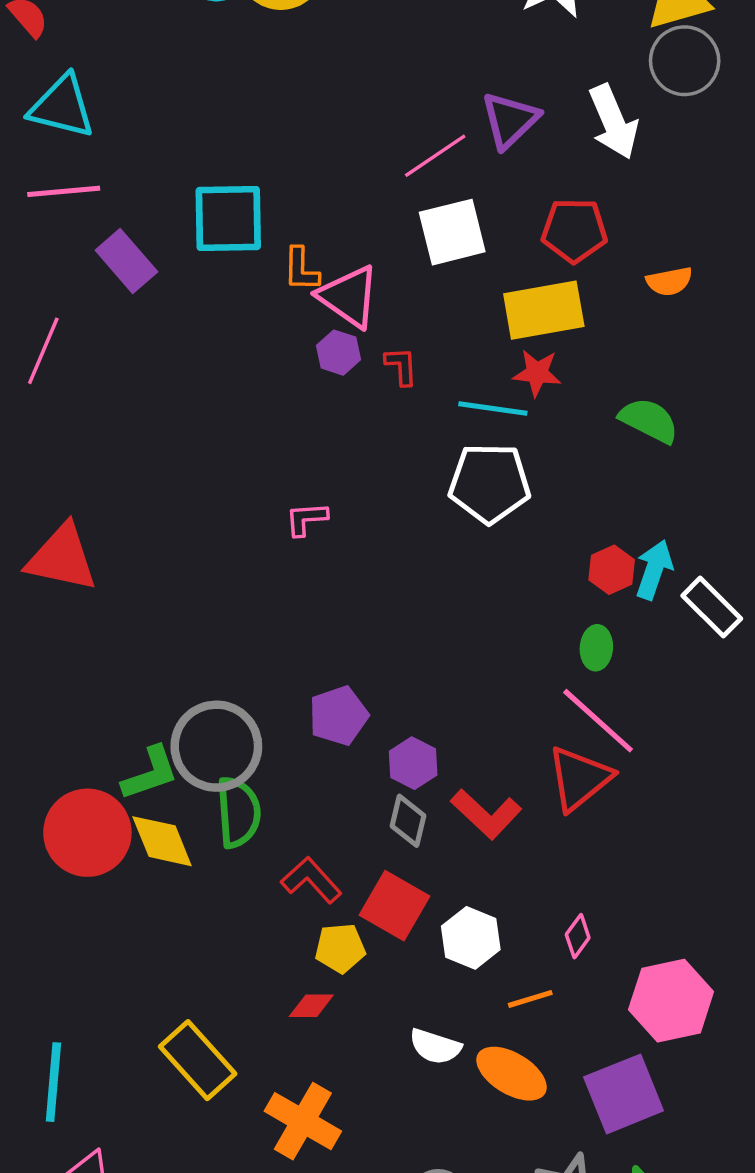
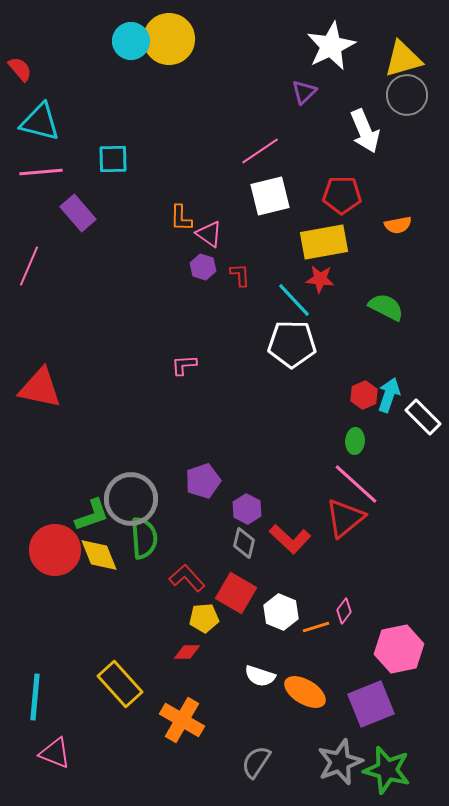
purple triangle: (510, 120) -> (304, 92), moved, size x0.7
cyan square: (228, 219) -> (113, 159), moved, size x0.7
pink triangle: (349, 297) -> (209, 234), size x0.7
cyan line: (493, 409) -> (294, 300), turned 39
orange line: (530, 999) -> (316, 627), moved

